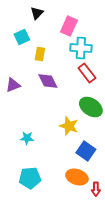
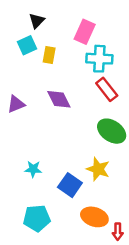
black triangle: (37, 13) -> (37, 21), moved
yellow rectangle: (40, 54) -> (49, 55), moved
yellow star: (69, 126) -> (98, 169), moved
blue square: (86, 151) -> (70, 185), moved

